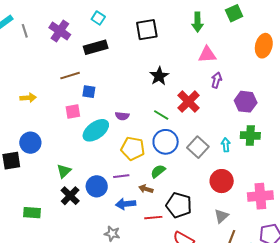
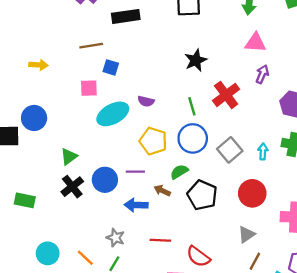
green line: (161, 115) -> (192, 106), turned 35
black pentagon: (179, 205) -> (202, 195), moved
red line: (153, 218) -> (160, 240), moved

